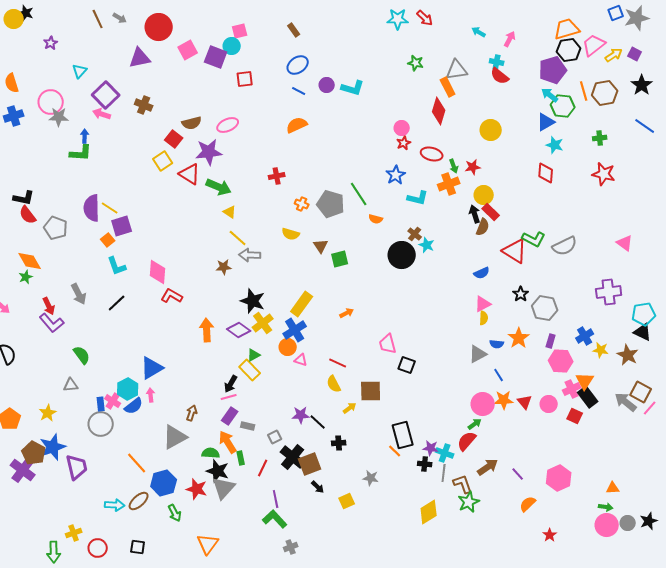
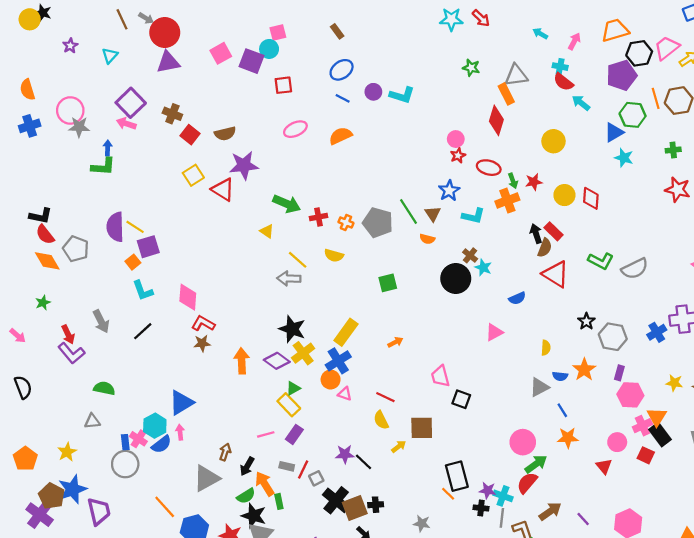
red circle: (159, 27) -> (165, 32), moved
orange trapezoid: (567, 29) -> (615, 30), moved
cyan triangle: (80, 71) -> (110, 56), moved
cyan arrow: (550, 95) -> (581, 103), moved
pink ellipse: (228, 125) -> (295, 129), moved
red square: (174, 139) -> (190, 135), moved
red diamond: (546, 173) -> (591, 198), moved
red cross: (277, 176) -> (318, 217), moved
green arrow: (219, 187) -> (287, 204), moved
yellow circle: (484, 195) -> (564, 195), moved
yellow line: (238, 238) -> (298, 260), moved
brown triangle: (321, 246) -> (433, 214), moved
red triangle: (515, 251) -> (556, 274), moved
orange diamond: (30, 261) -> (47, 261), moved
brown star: (224, 267) -> (202, 343), moved
blue semicircle: (482, 273) -> (517, 298), moved
pink triangle: (483, 304) -> (494, 332), moved
blue cross: (585, 336) -> (657, 332), moved
green semicircle: (82, 355) -> (104, 388), turned -42
black arrow: (231, 384) -> (247, 466), moved
red triangle: (525, 402) -> (604, 466), moved
pink circle: (483, 404) -> (523, 442), moved
purple rectangle: (230, 416) -> (294, 434), moved
green arrow: (475, 424) -> (536, 464), size x1.5
black cross: (339, 443) -> (376, 505), moved
green semicircle: (211, 453) -> (246, 496), turned 144
red line: (263, 468) -> (303, 470), moved

